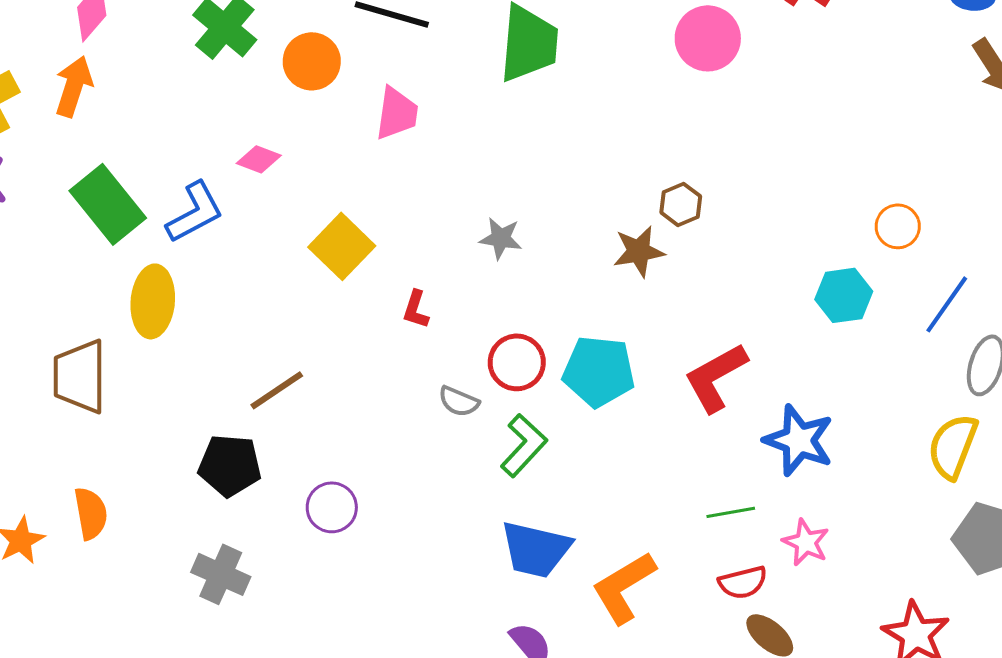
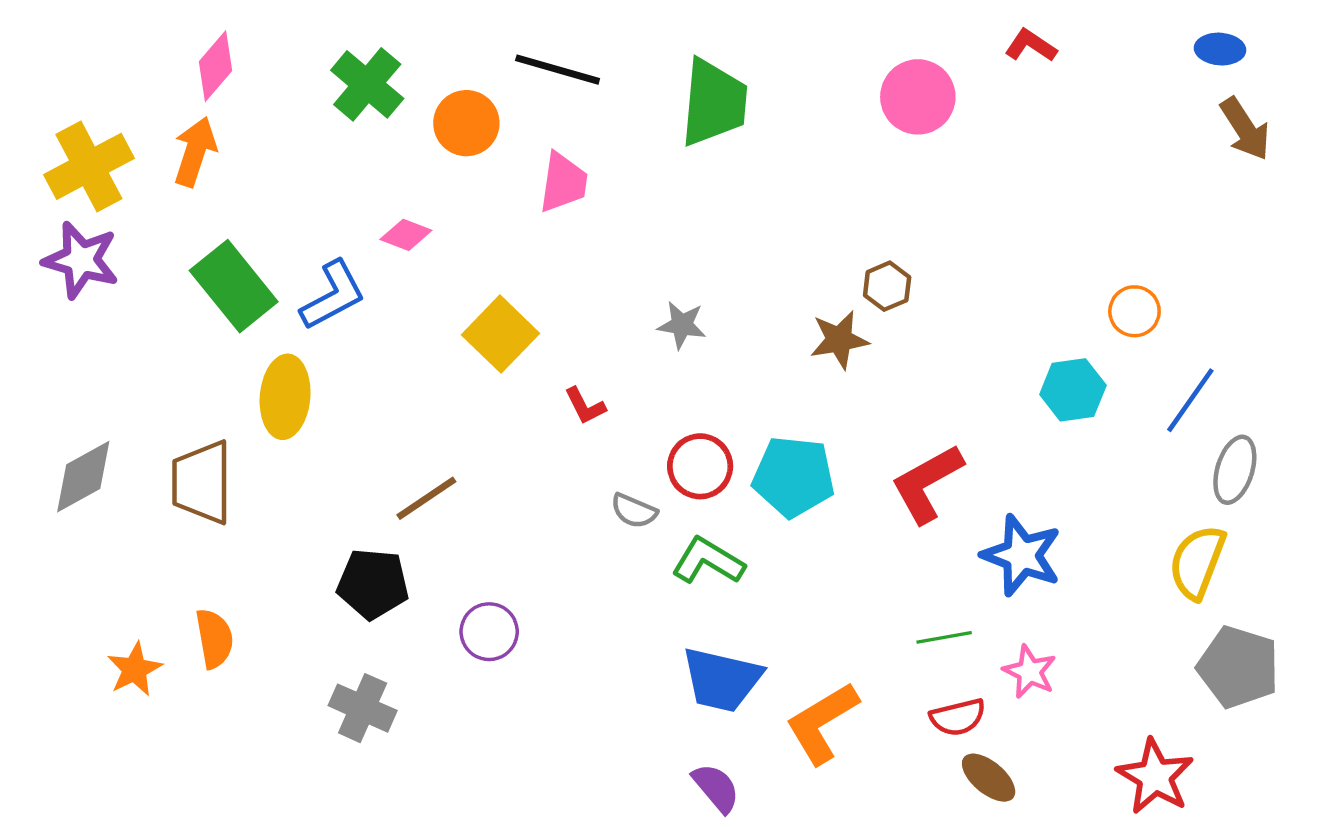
red L-shape: (416, 309) -> (585, 406), turned -45
green L-shape: (524, 445) -> (708, 561), turned -102

